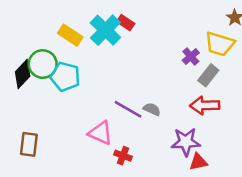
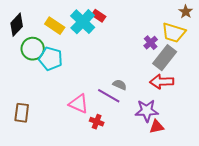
black diamond: (23, 74) -> (17, 25), moved
gray rectangle: (208, 75) -> (165, 58), size x1.4
purple line: (128, 109) -> (109, 96), moved

